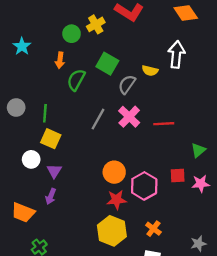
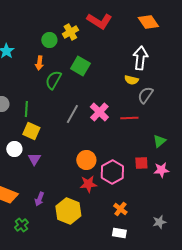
yellow semicircle: (150, 71) -> (131, 80), moved
gray semicircle: (127, 84) -> (145, 95), moved
purple arrow: (51, 196) -> (39, 199), moved
yellow hexagon: (112, 231) -> (68, 211), moved

